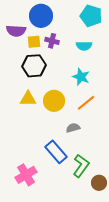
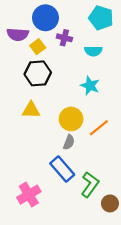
purple cross: (52, 41) -> (64, 38), moved
yellow square: (34, 42) -> (38, 47), turned -32
yellow circle: (54, 101) -> (71, 119), moved
orange line: (86, 103) -> (99, 128), moved
gray semicircle: (73, 128) -> (69, 142), moved, turned 128

